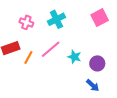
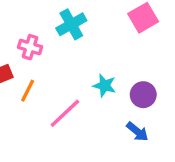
pink cross: (26, 22) -> (30, 47), moved
pink line: (51, 49) -> (65, 113), moved

